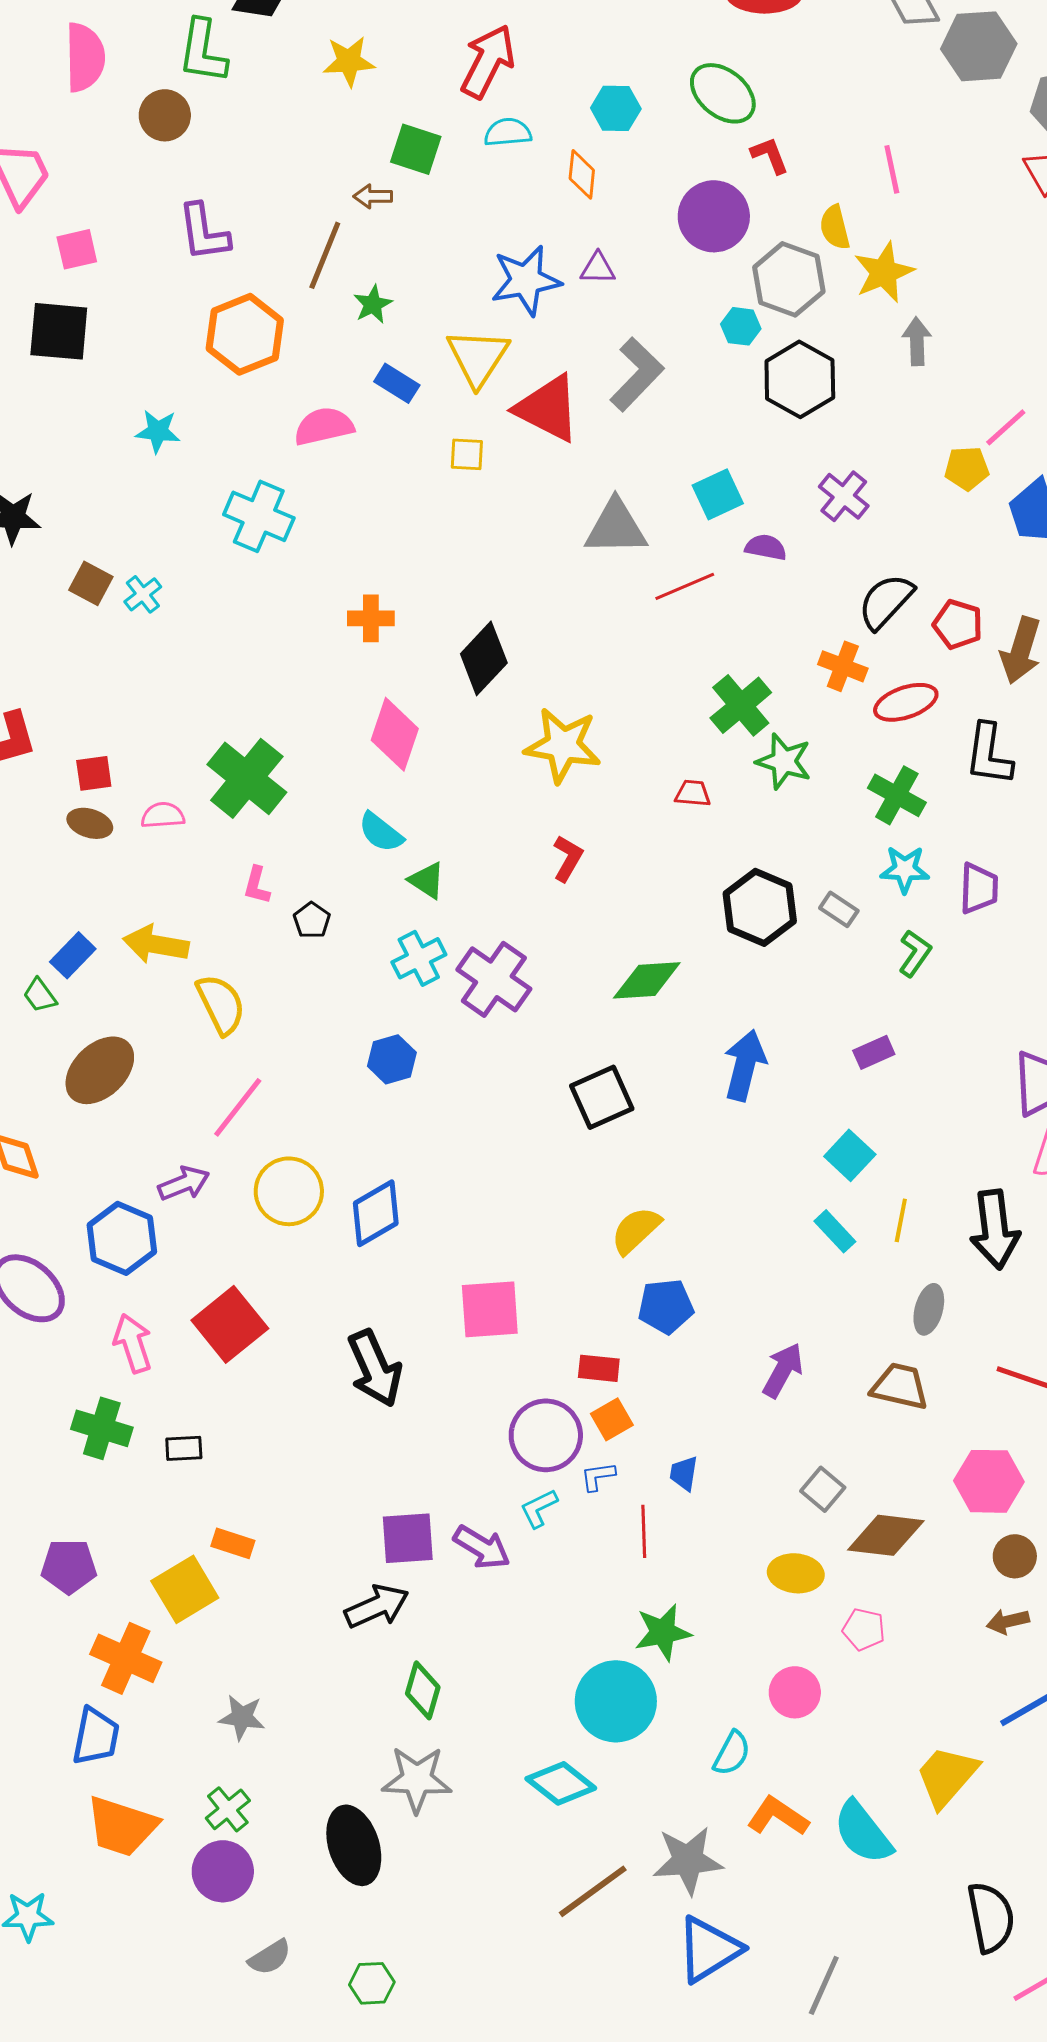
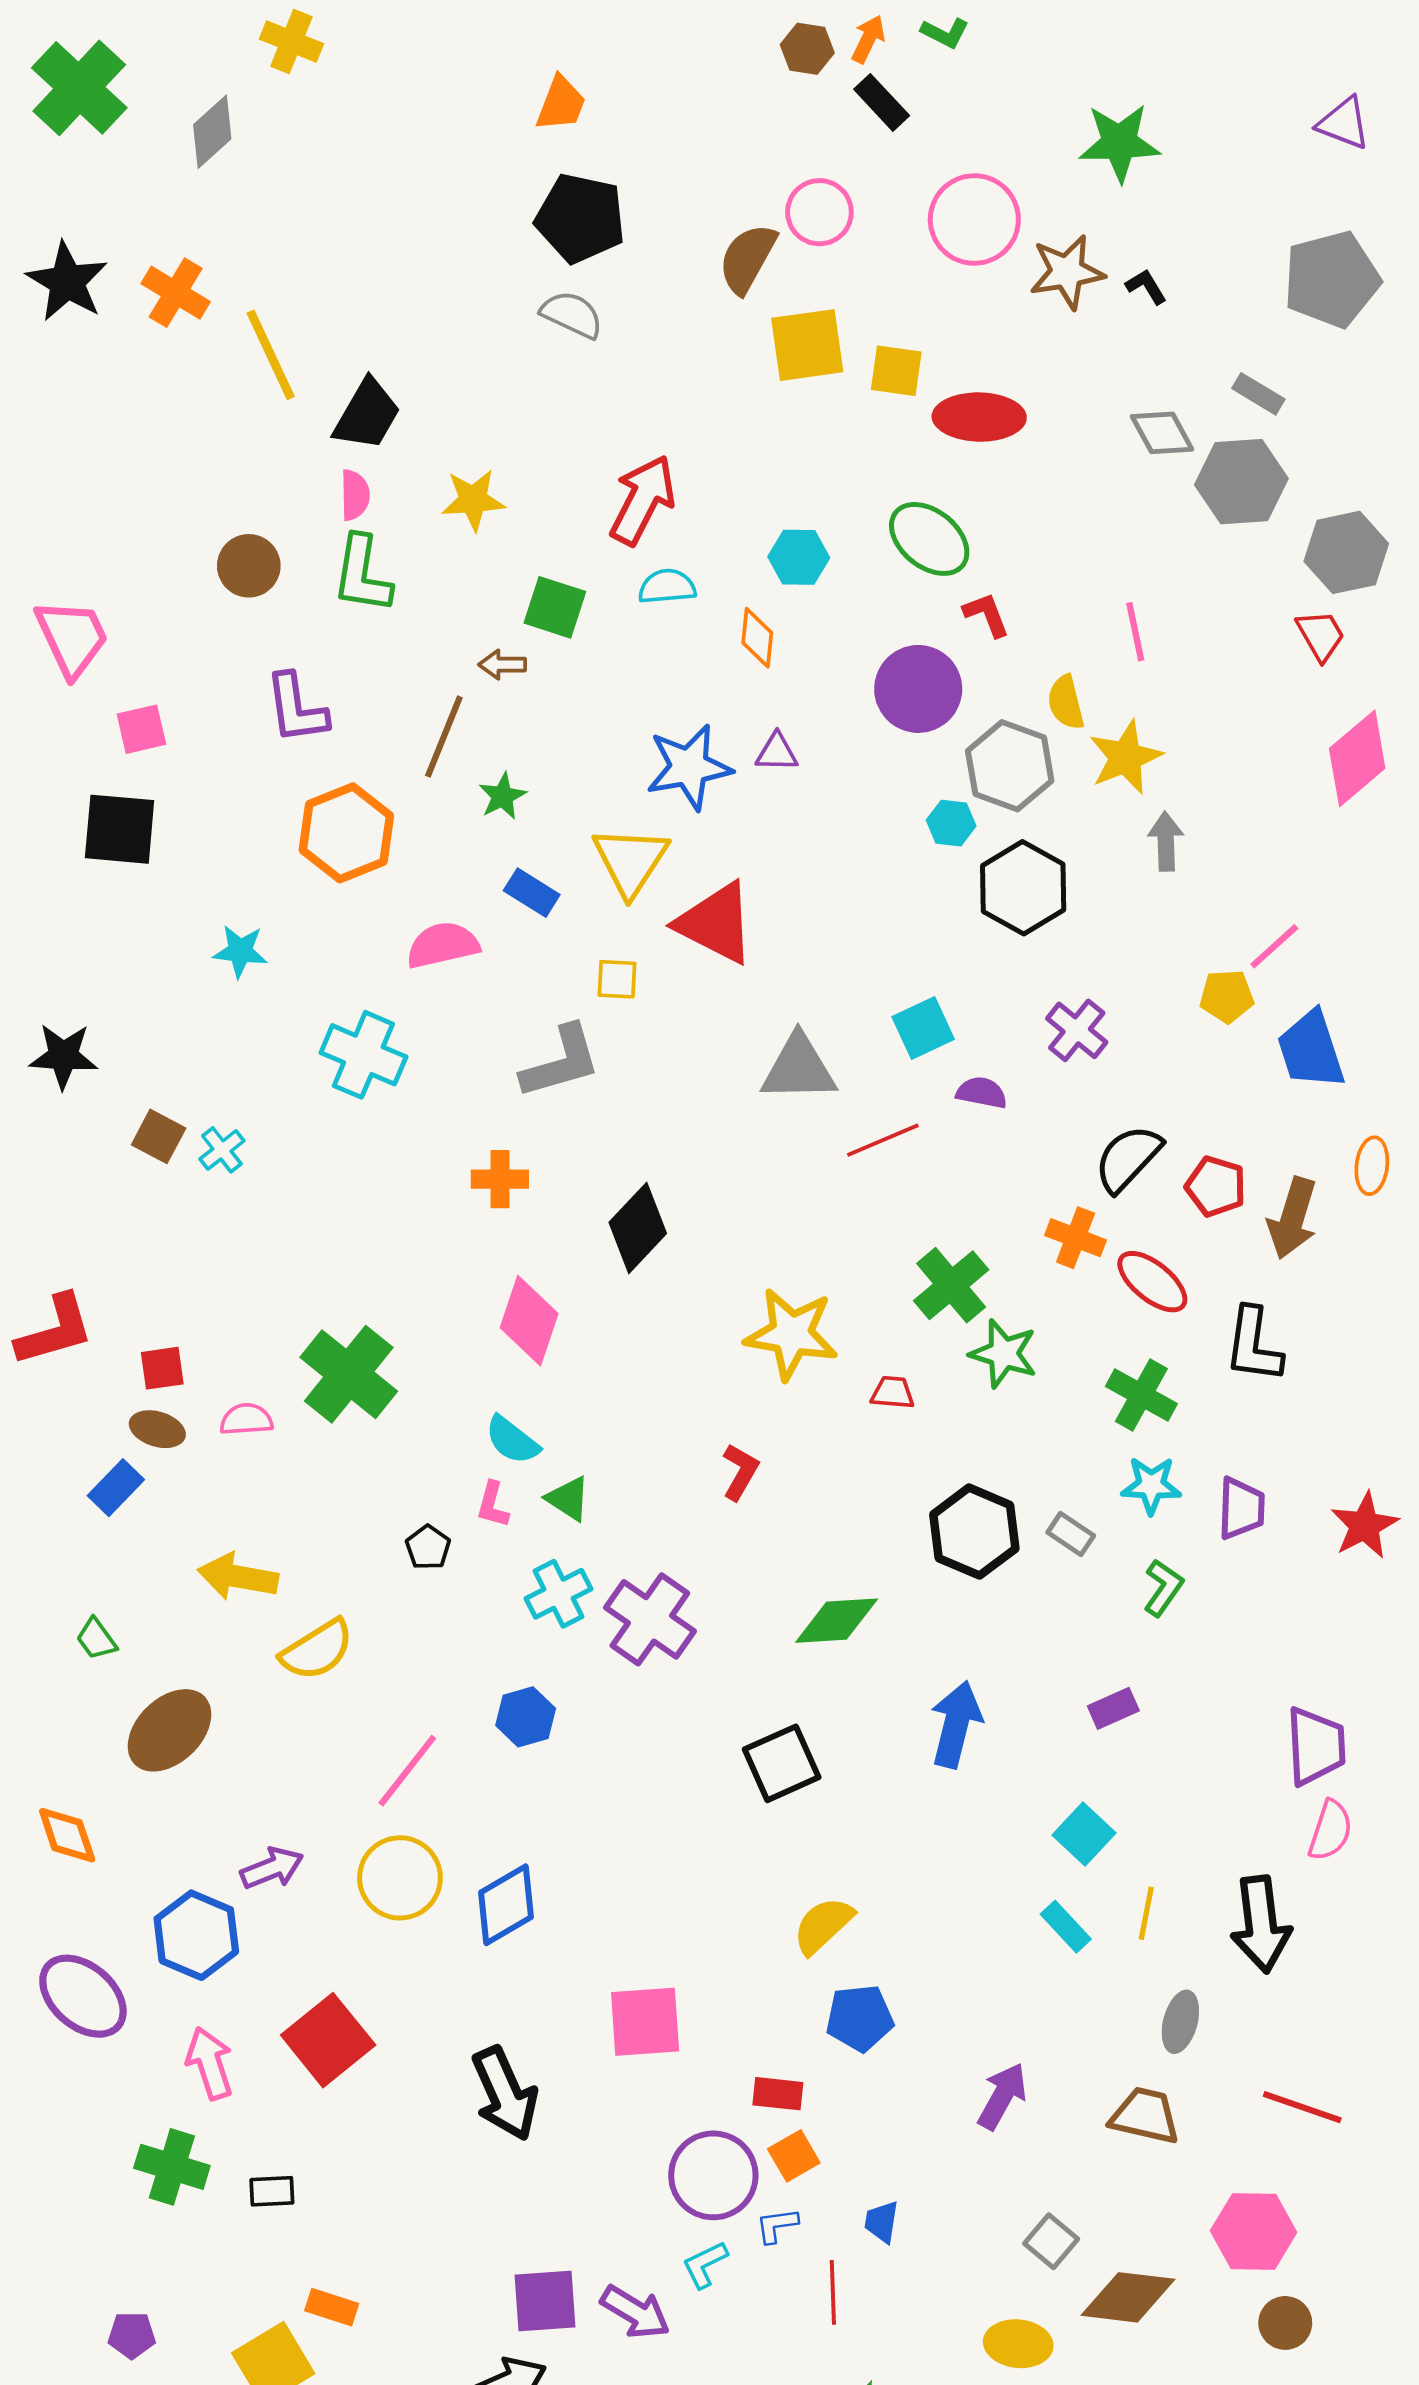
green L-shape: (203, 51) -> (362, 574), moved
pink semicircle: (85, 57) -> (355, 495), moved, size x0.6
gray L-shape: (637, 374) -> (561, 1062), moved, turned 30
red ellipse: (906, 702) -> (1152, 1282), turned 58
yellow star: (563, 745) -> (791, 1334), moved
pink L-shape: (257, 885) -> (493, 1505), moved
blue rectangle: (73, 955) -> (116, 1488), moved
yellow semicircle: (221, 1004) -> (317, 1650), turned 84
pink line: (238, 1107) -> (407, 1771), moved
purple pentagon: (69, 1566) -> (132, 2335), size x0.7

